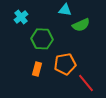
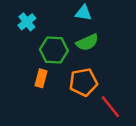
green semicircle: (81, 25) -> (87, 42), moved
orange rectangle: (37, 69) -> (41, 78), moved

